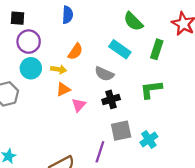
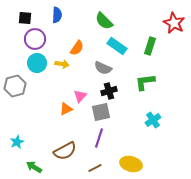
blue semicircle: (68, 15) -> (57, 15), moved
green semicircle: (133, 21) -> (104, 21), moved
orange triangle: (63, 89) -> (66, 109), moved
gray square: (121, 131) -> (101, 112), moved
cyan cross: (149, 140) -> (153, 120), moved

